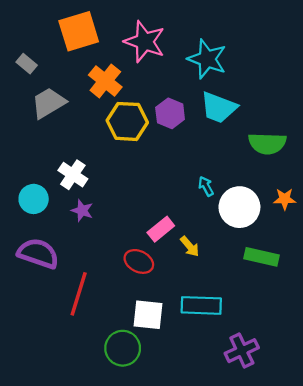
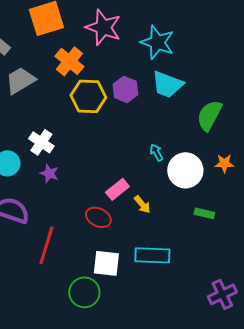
green semicircle: (267, 143) -> (209, 115), turned 116
green rectangle: (261, 257) -> (204, 213), size x0.7
purple cross: (242, 351) -> (222, 294), moved

